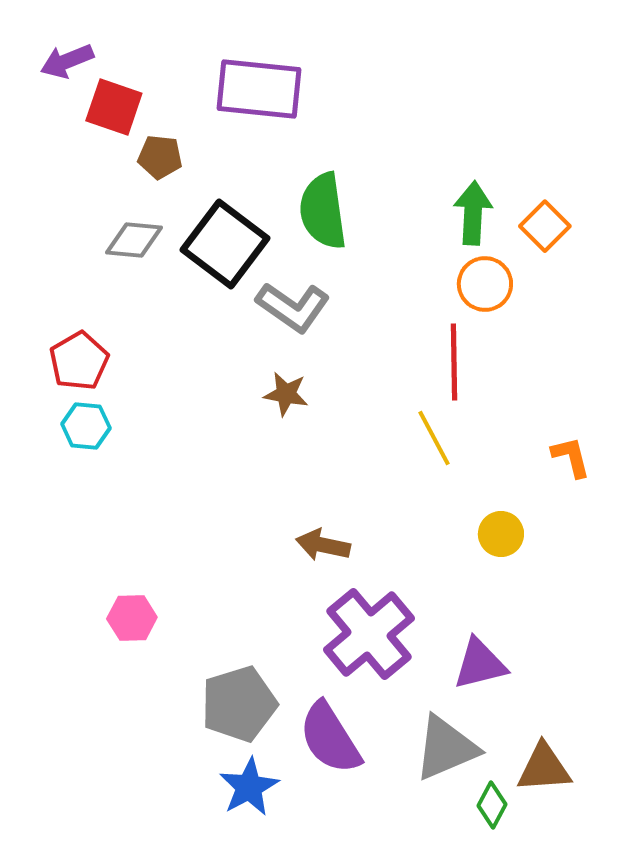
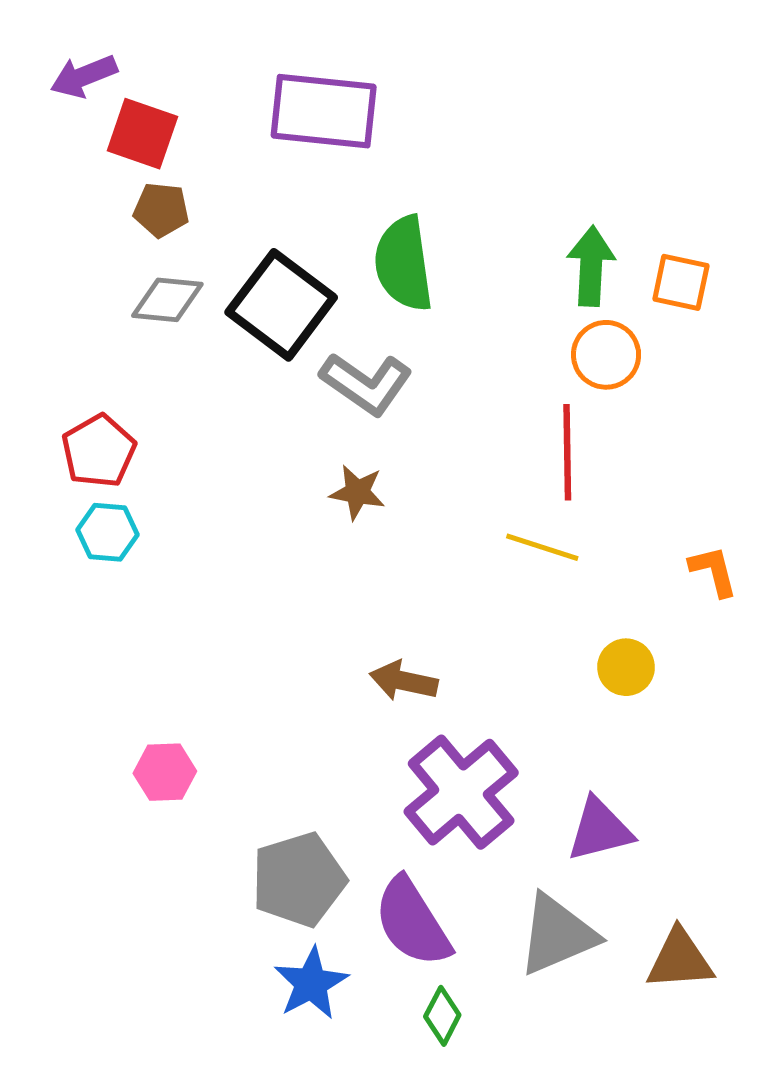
brown pentagon: (160, 157) -> (161, 210), moved
orange square: (545, 226) -> (681, 282), turned -33
yellow line: (434, 438) -> (542, 547), turned -44
green diamond: (492, 805) -> (442, 1016), moved

